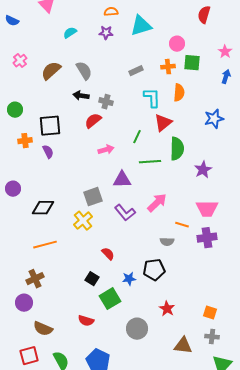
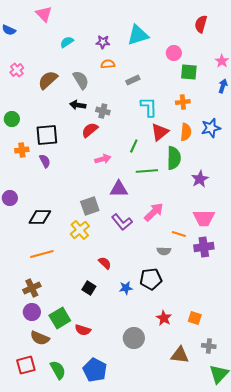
orange semicircle: (111, 12) -> (108, 64), moved
orange cross: (168, 67) -> (183, 102), moved
orange semicircle: (179, 93) -> (186, 132), moved
green square: (110, 299) -> (60, 318), moved
purple circle: (24, 303) -> (32, 312), moved
orange square: (210, 313) -> (195, 318), moved

